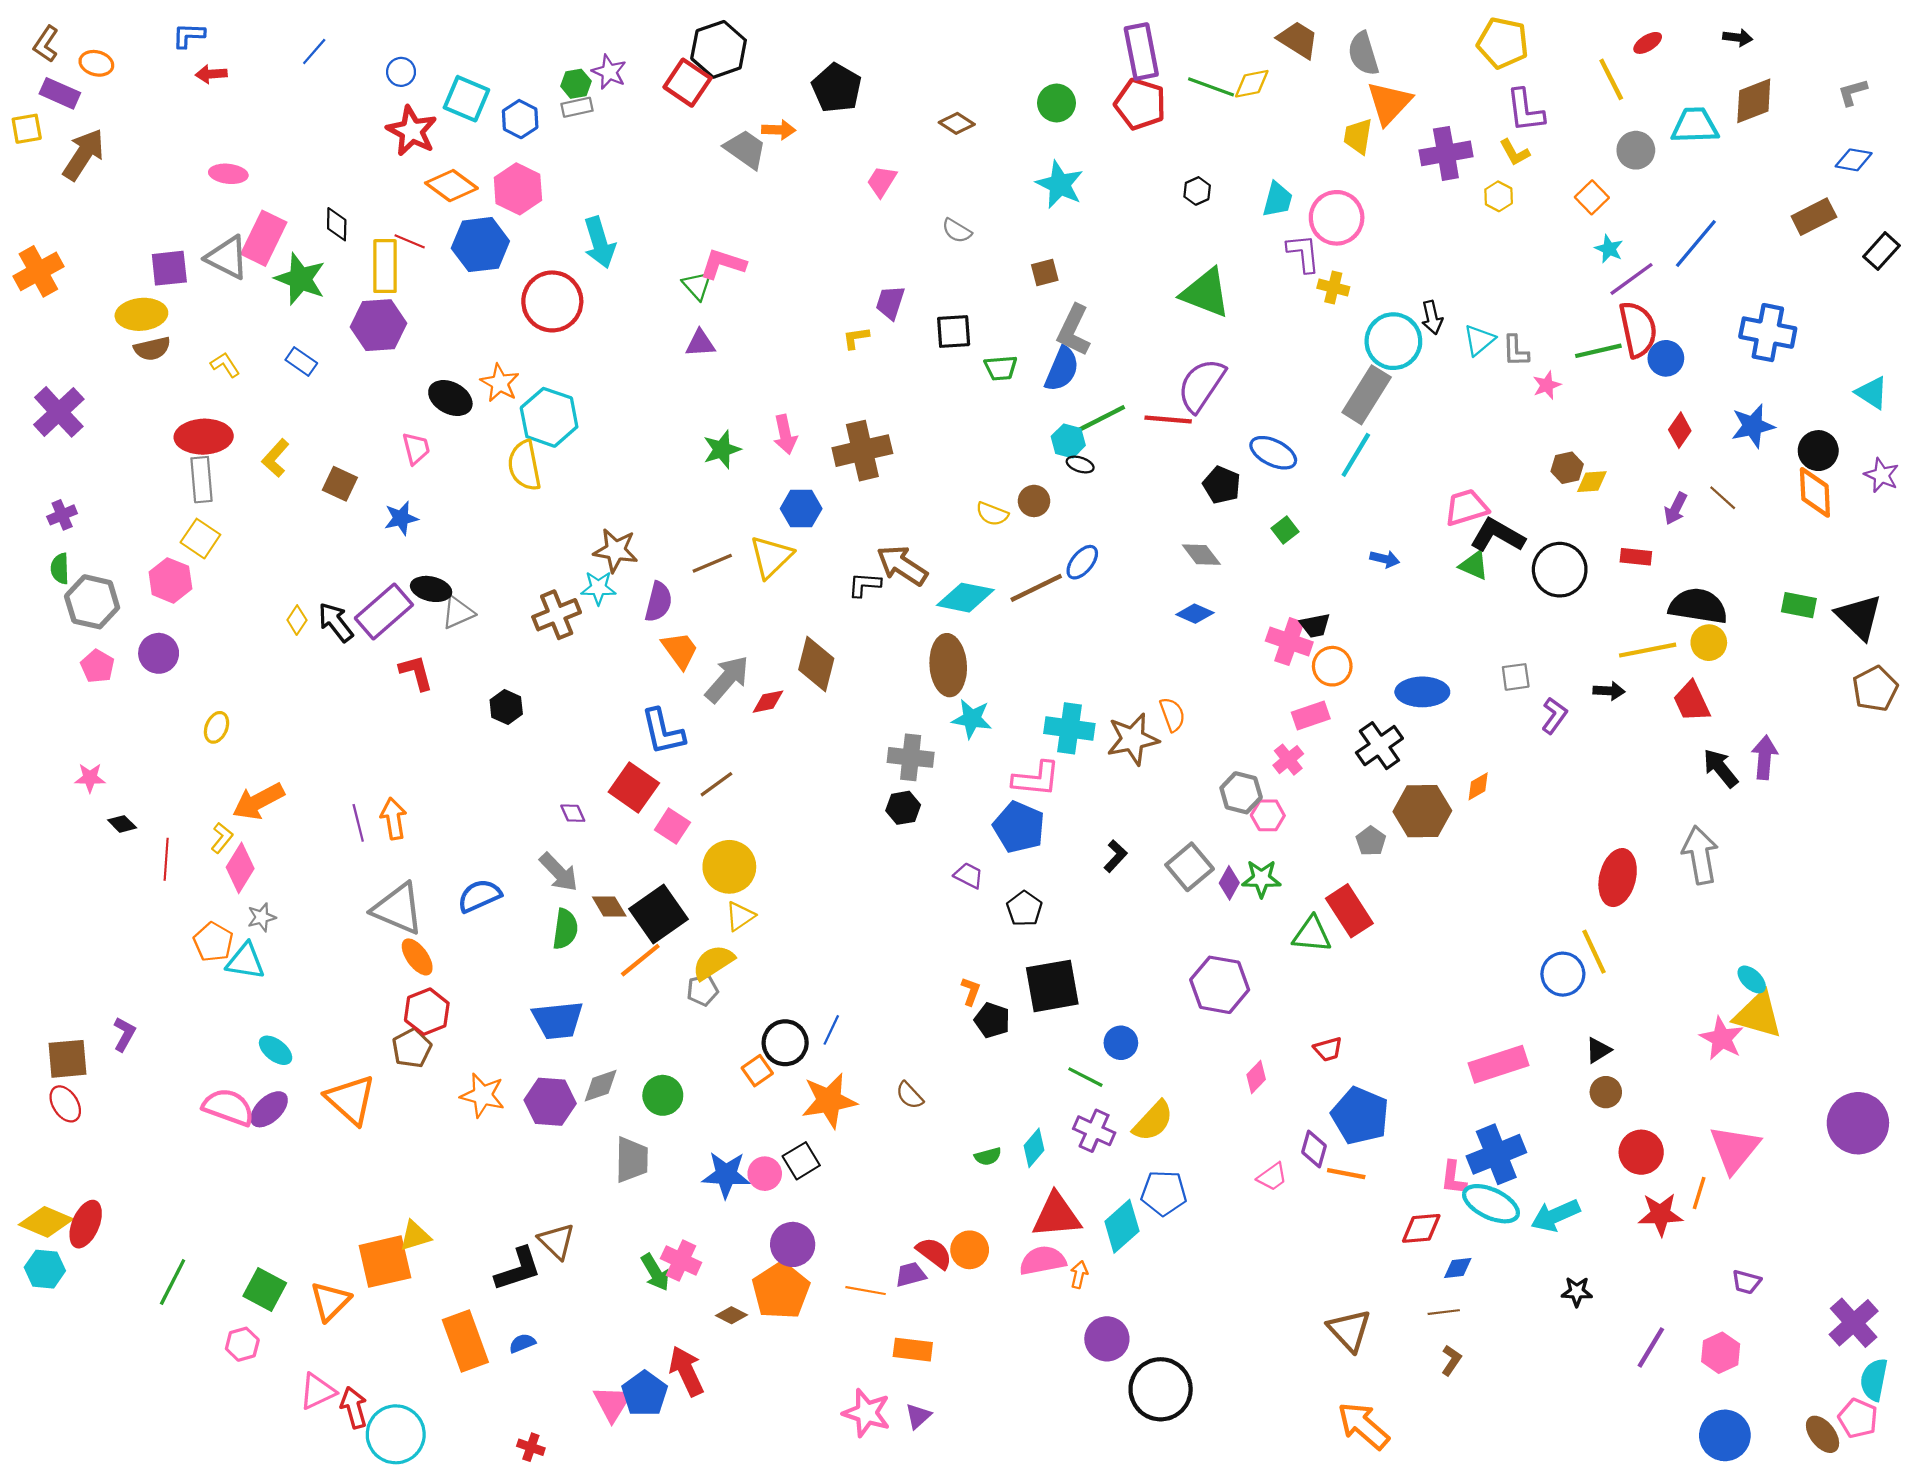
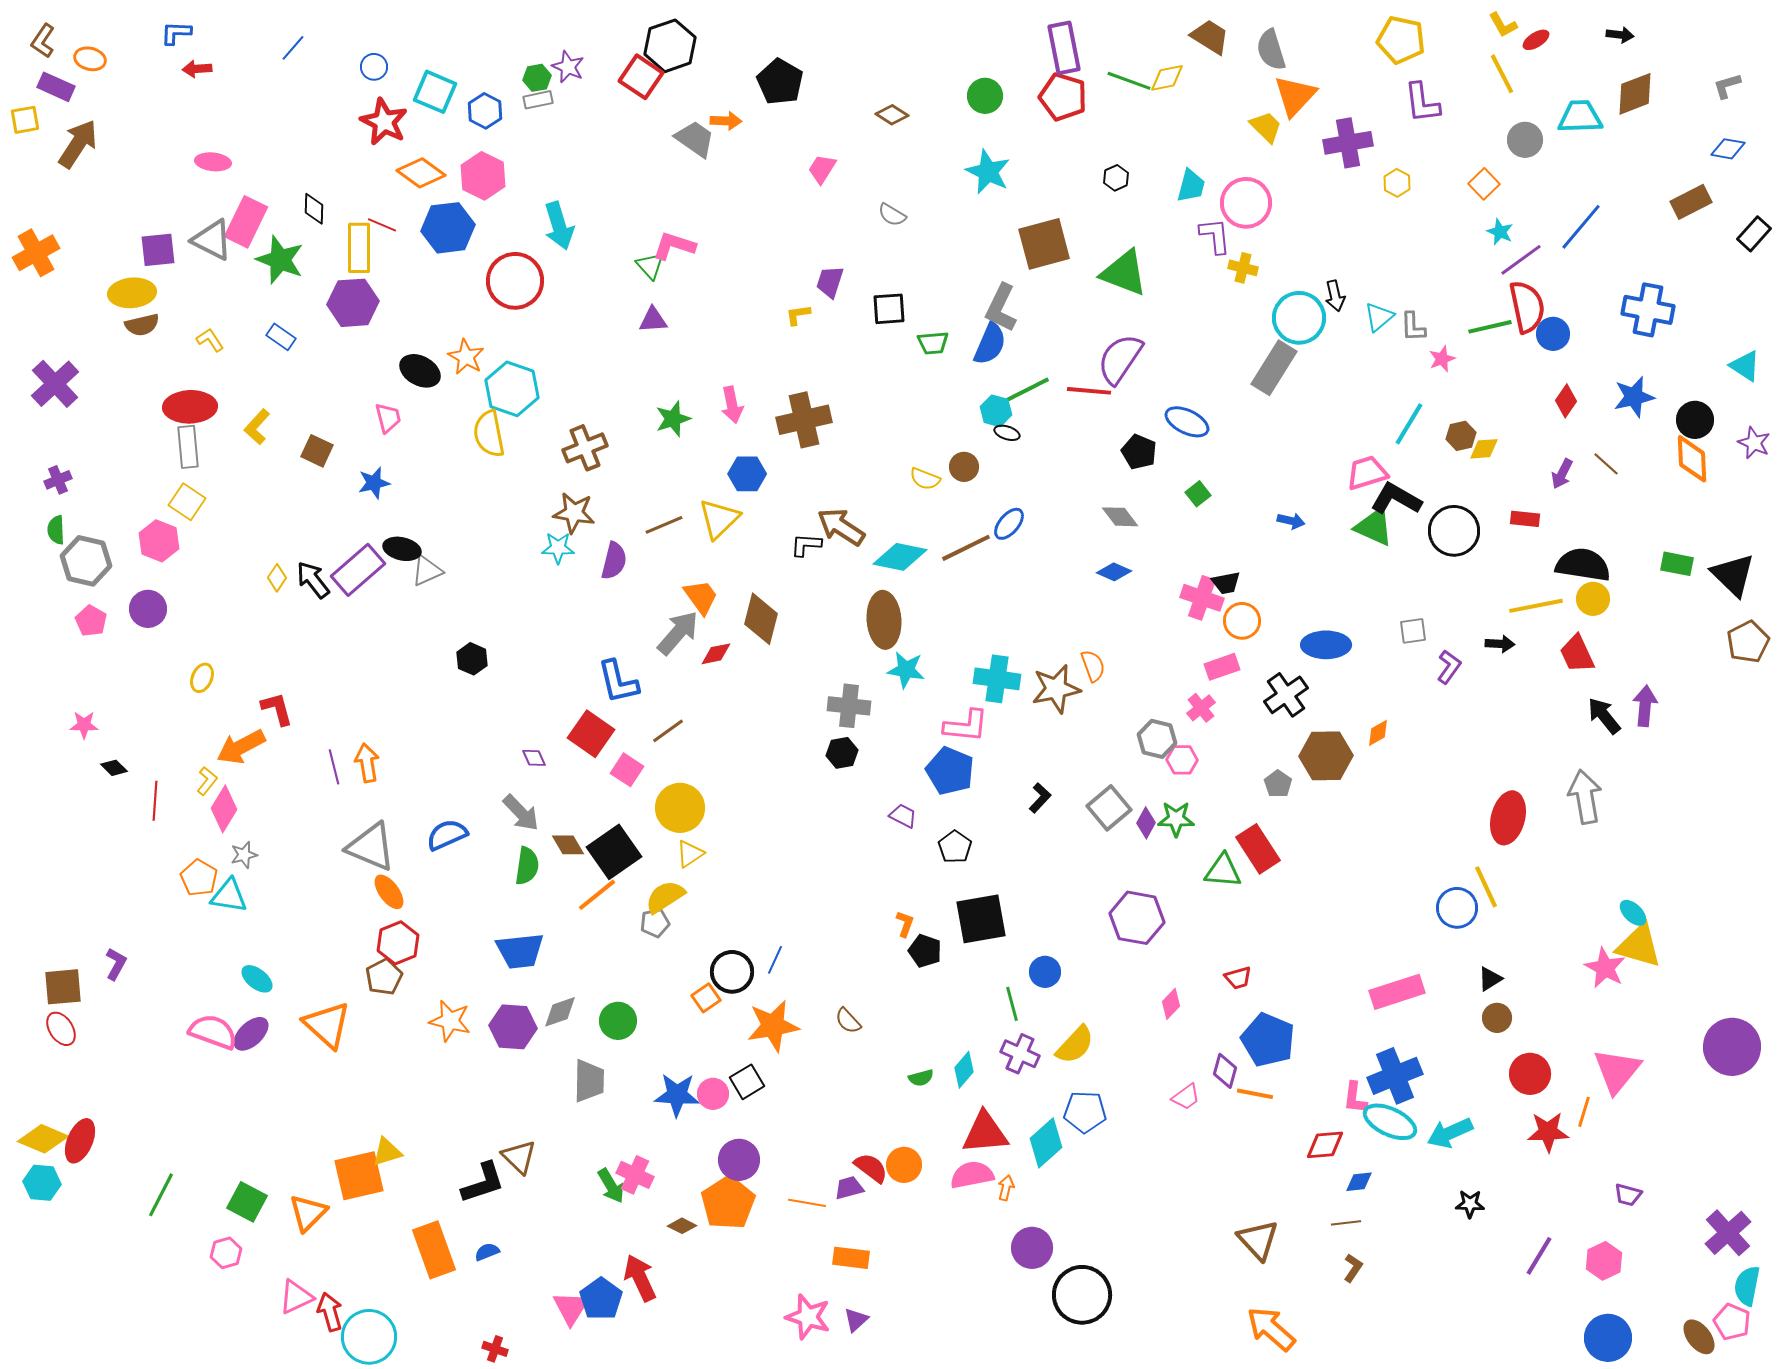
yellow trapezoid: (1358, 136) -> (1266, 127), turned 126
yellow L-shape: (1515, 152) -> (1503, 25), moved
brown square: (1045, 272) -> (1044, 244), moved, size x2.0
cyan line: (1356, 455) -> (1409, 424), moved
green triangle: (1474, 565) -> (1374, 527), size x1.4
brown cross: (557, 615) -> (585, 448), moved
orange trapezoid: (680, 650) -> (701, 597), moved
red L-shape: (416, 673) -> (277, 709), moved
green line: (1085, 1077) -> (1012, 1004), turned 48

